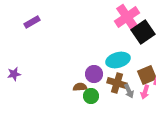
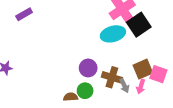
cyan ellipse: (118, 60) -> (113, 34), moved
brown semicircle: (80, 87) -> (71, 97), moved

